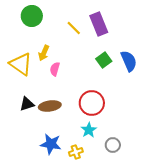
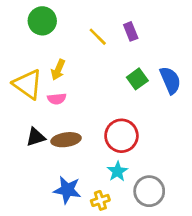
purple rectangle: (99, 24) -> (131, 31), size x0.6
pink semicircle: (55, 69) -> (57, 99), moved, turned -112
gray circle: (113, 145) -> (149, 191), size x1.5

